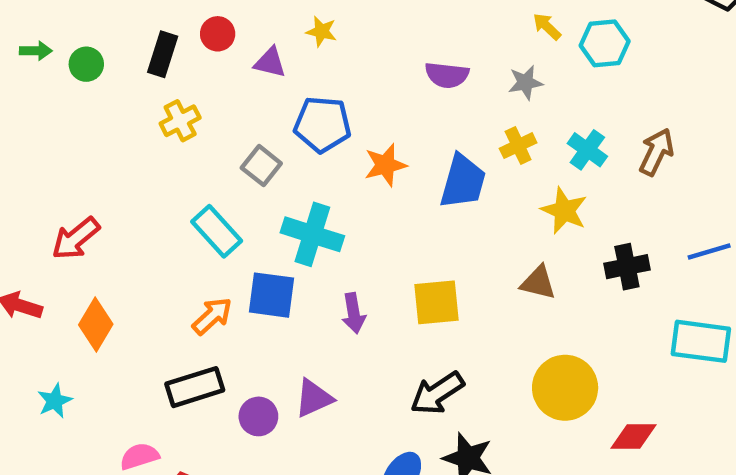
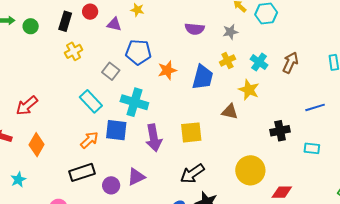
black cross: (627, 267) -> (280, 131), moved
brown triangle: (538, 283) -> (230, 112), moved
purple arrow: (354, 313) -> (154, 138), size x1.5
cyan rectangle: (701, 341) -> (312, 148), size x0.6

